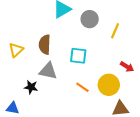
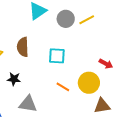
yellow line: (115, 31) -> (87, 20), moved, turned 42
gray triangle: (48, 71) -> (28, 104), moved
black star: (31, 87) -> (14, 79), moved

